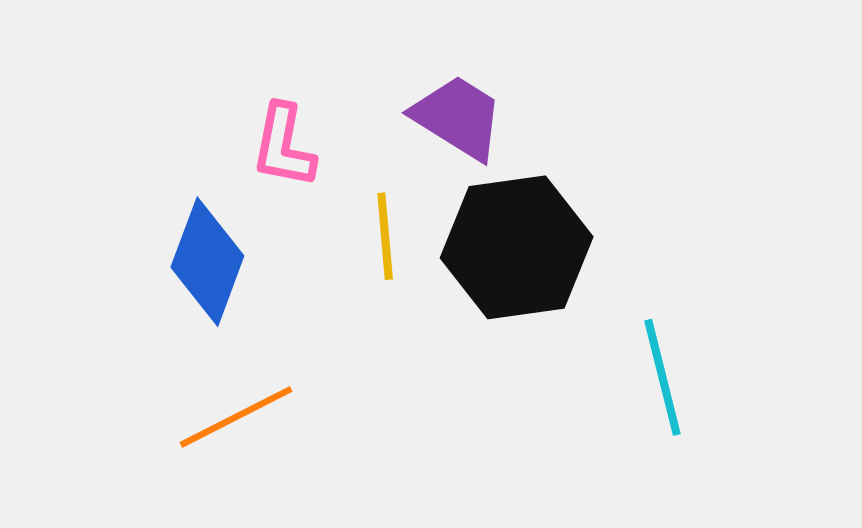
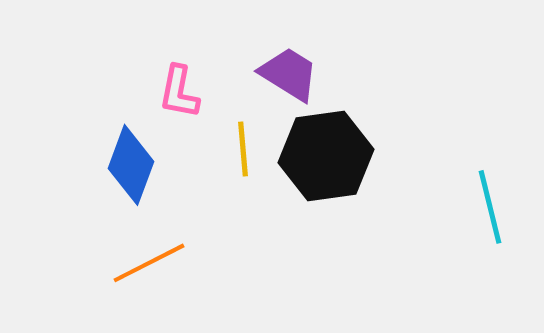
cyan line: (662, 377) -> (490, 207), moved

